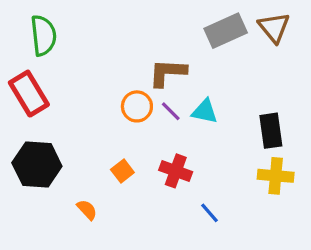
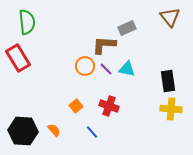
gray rectangle: (226, 31) -> (127, 28), moved, size x0.7
black hexagon: (37, 165) -> (23, 131), moved
blue line: (210, 213) -> (92, 132), moved

